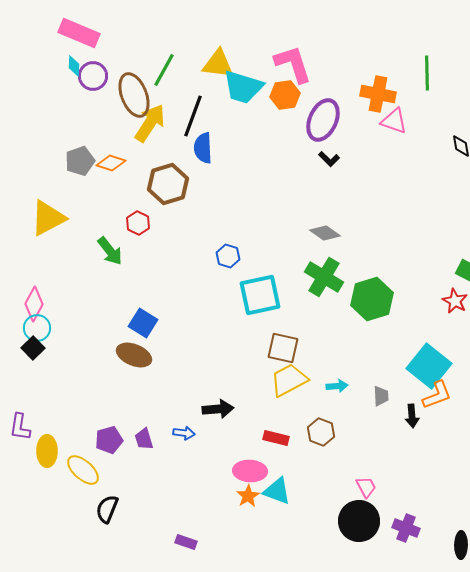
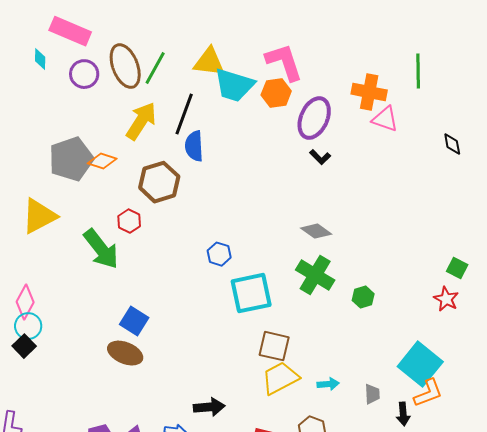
cyan diamond: (74, 66) -> (40, 59), moved
brown ellipse: (134, 95) -> (125, 66), moved
gray pentagon: (80, 161) -> (71, 159), size x1.5
green arrow: (110, 251) -> (101, 249), size x1.4
green hexagon: (372, 299) -> (363, 297), size x0.5

